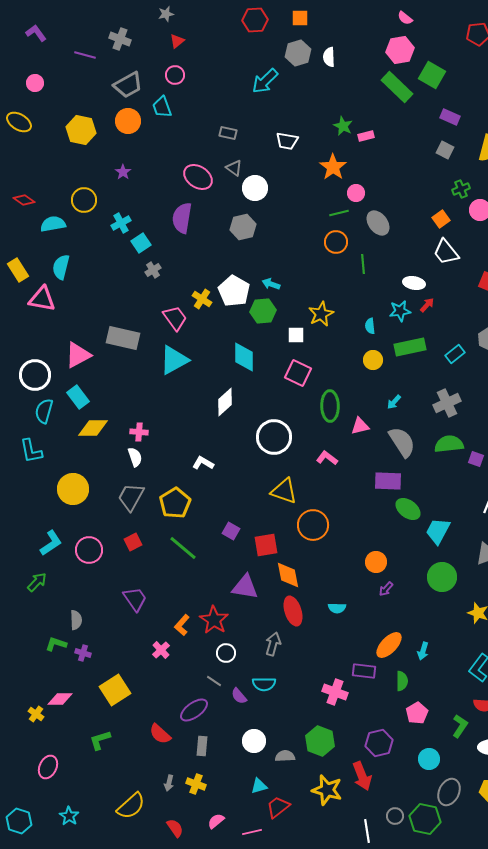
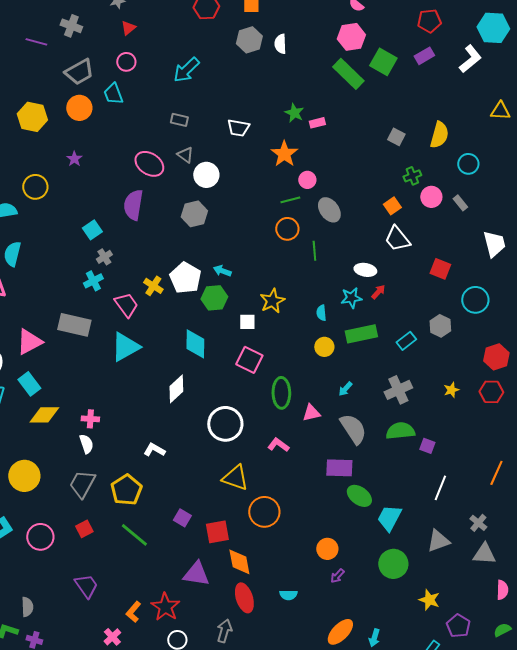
cyan arrow: (265, 81) -> (186, 70), moved
purple rectangle: (450, 117) -> (424, 56), moved, turned -54
cyan cross: (121, 223) -> (93, 281), moved

